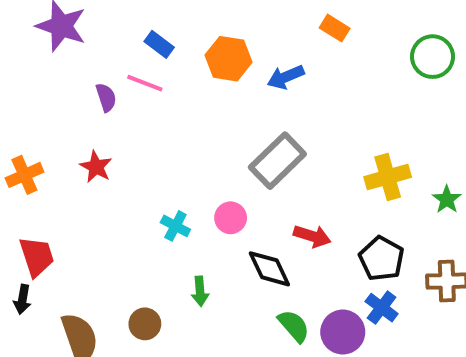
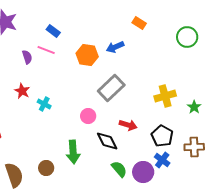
orange hexagon: (229, 59) -> (87, 55), moved
cyan cross: (175, 226) -> (44, 104), moved
green arrow: (200, 291) -> (73, 152), size x1.6

